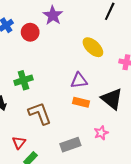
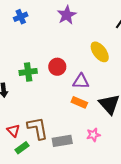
red circle: (30, 32) -> (57, 67), moved
brown L-shape: (40, 113) -> (38, 128), moved
red triangle: (19, 143) -> (13, 131), turned -32

